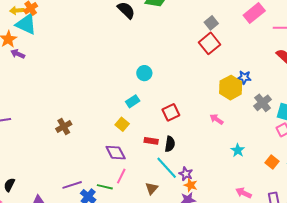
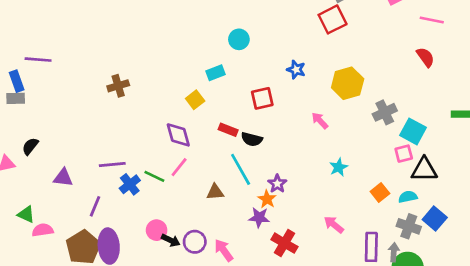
blue star: (244, 77) -> (296, 70), moved
black semicircle: (170, 144) -> (252, 139), turned 84
purple star: (186, 174) -> (277, 184), moved
brown triangle: (152, 188) -> (215, 192), turned 32

